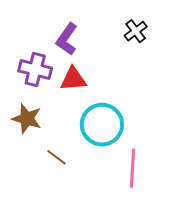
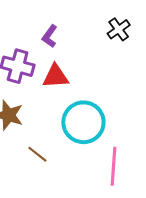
purple L-shape: (67, 39) -> (50, 36), size x0.7

